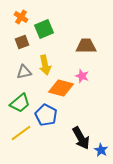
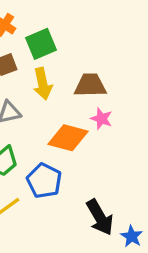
brown trapezoid: (86, 46) -> (90, 85), moved
yellow arrow: (45, 65) -> (43, 84), moved

